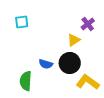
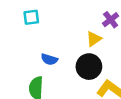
blue semicircle: (46, 64) -> (49, 59), moved

